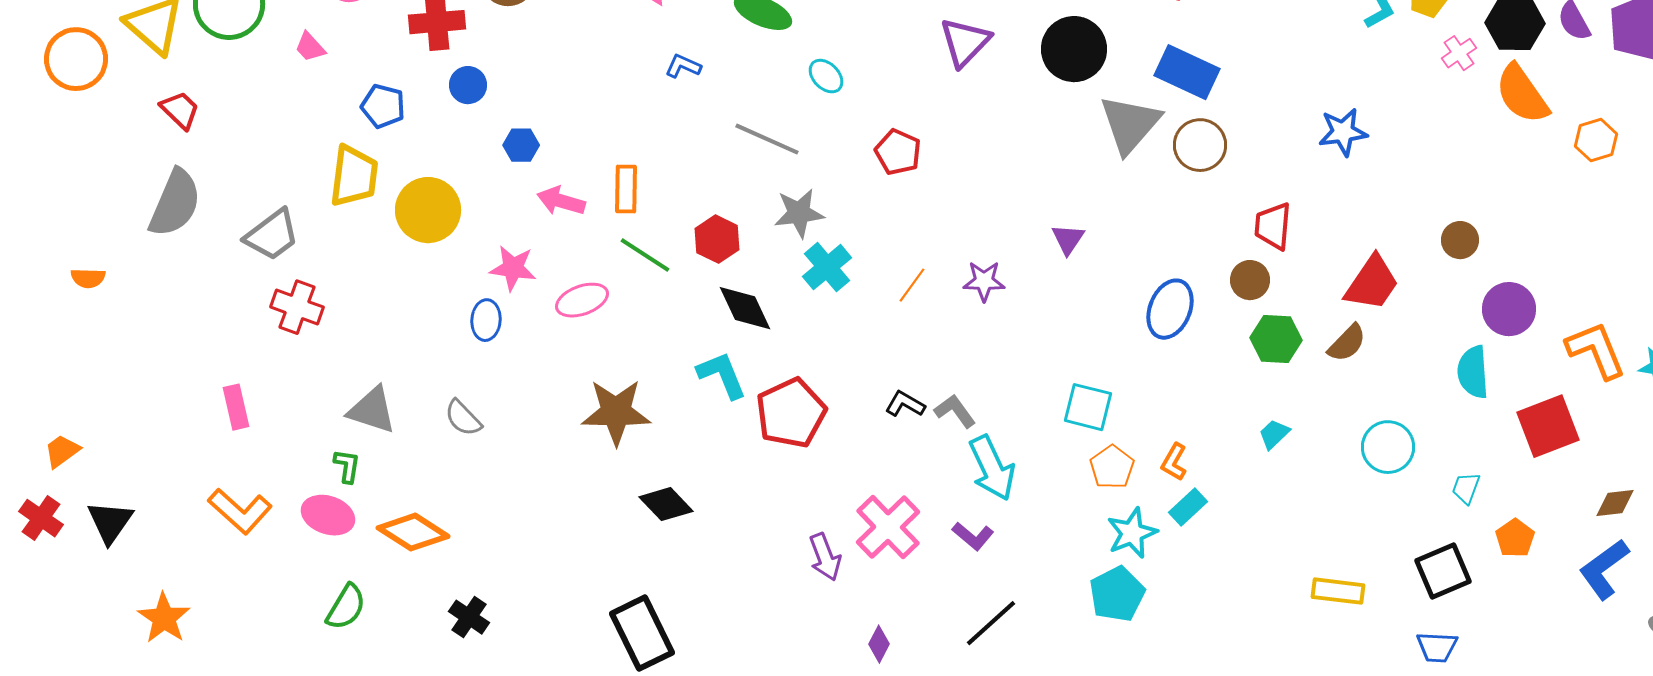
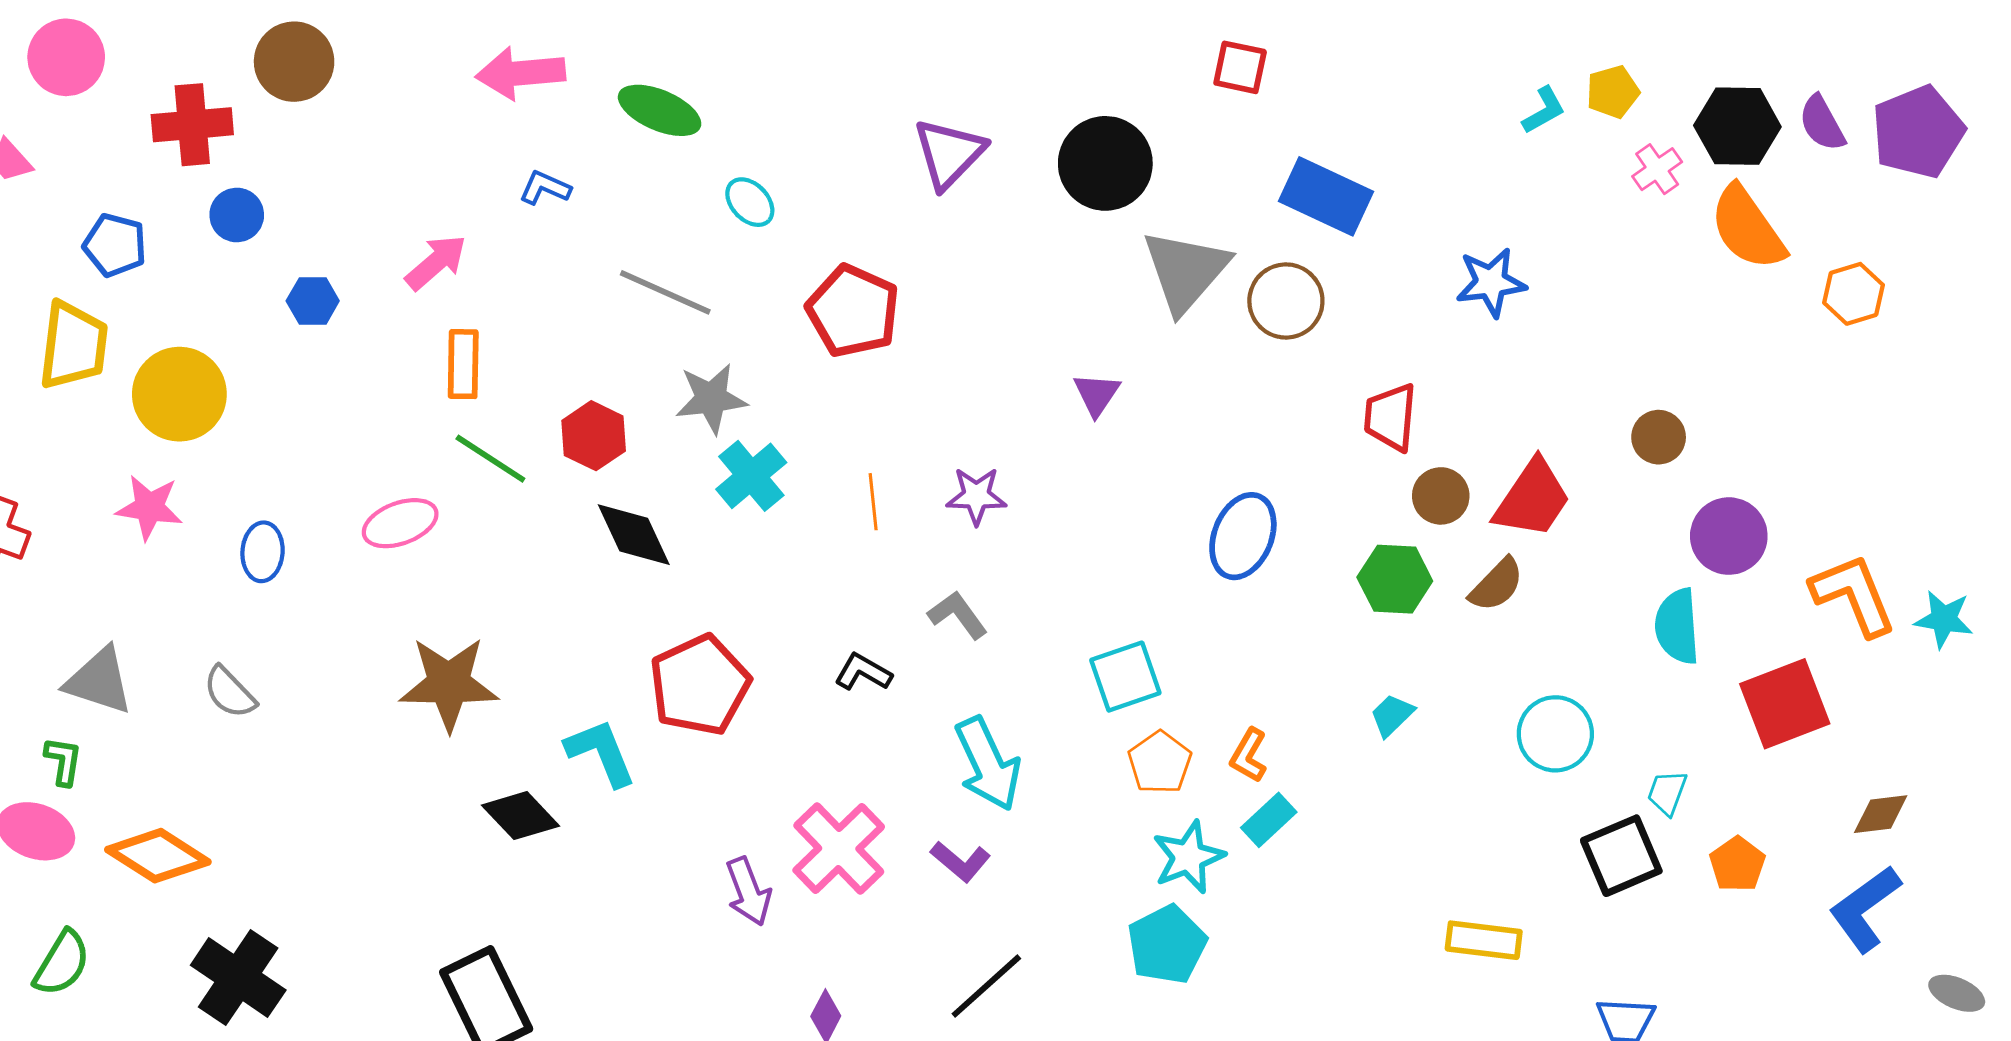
blue rectangle: (1187, 72) -> (1326, 196), moved
red pentagon: (898, 152) -> (853, 311), size x1.4
pink arrow: (561, 201) -> (436, 262), moved, turned 123
purple triangle: (1068, 239) -> (1097, 394), moved
pink star: (513, 268) -> (149, 507), moved
brown circle: (1250, 280) -> (1441, 496), moved
orange line: (912, 285) -> (873, 502), turned -42
cyan L-shape: (722, 375) -> (601, 752), moved
cyan square: (1088, 407) -> (1125, 677), turned -33
gray L-shape: (955, 411) -> (958, 615), moved
black square: (1443, 571) -> (1621, 856), moved
black cross: (469, 617) -> (238, 978), size x1.6

